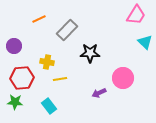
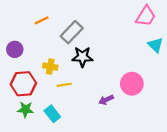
black star: (90, 53) -> (82, 57), moved
green star: (15, 102) -> (26, 109), moved

